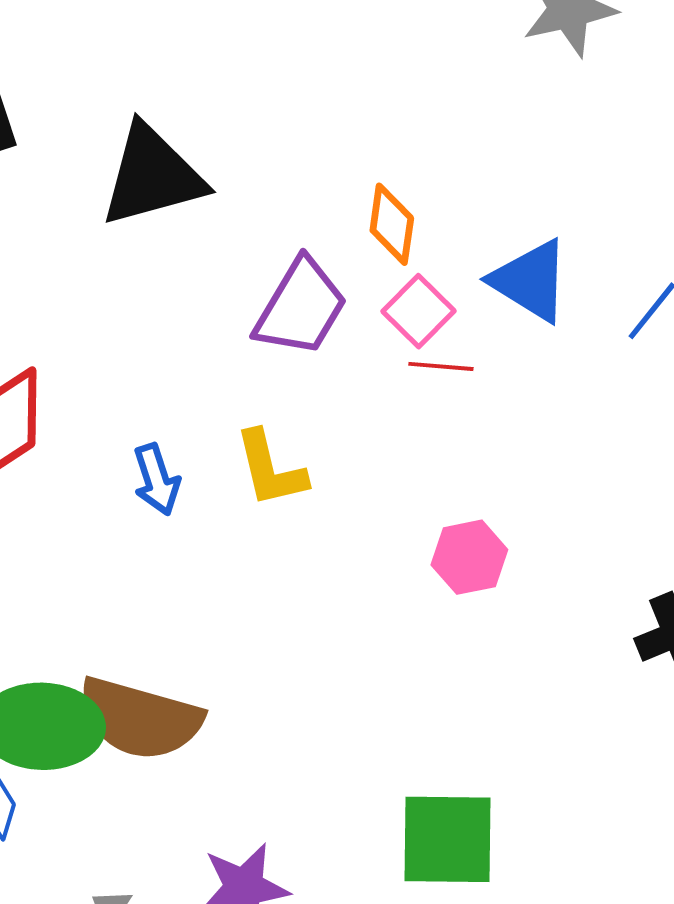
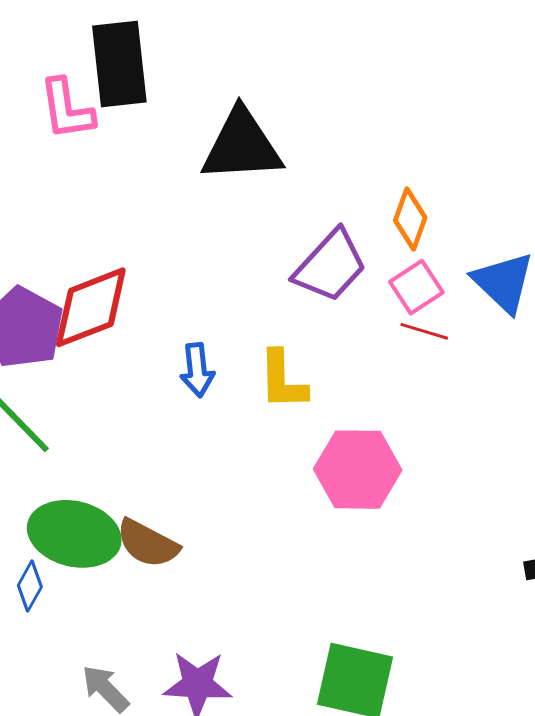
pink hexagon: (469, 557) -> (358, 470), moved, size x1.5
brown semicircle: (140, 719) -> (148, 544), size x0.7

